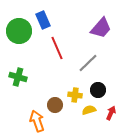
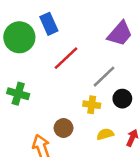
red line: (57, 48) -> (66, 58), turned 70
black circle: (98, 90) -> (122, 99), moved
yellow cross: (75, 95) -> (92, 105), moved

